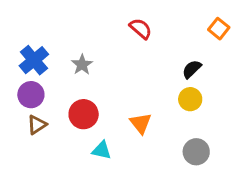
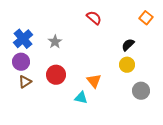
cyan triangle: (102, 150) -> (81, 98), moved
gray circle: (196, 152) -> (141, 91), moved

